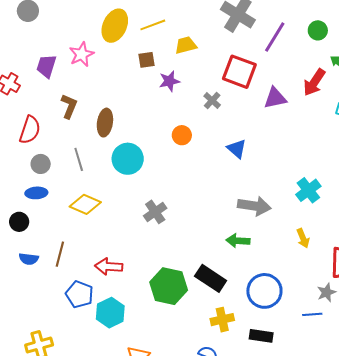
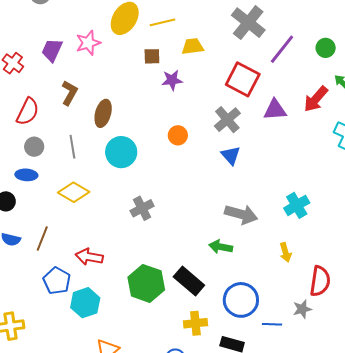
gray cross: (212, 100) -> (227, 120), moved, size x1.5
blue line: (312, 314) -> (272, 324), moved

